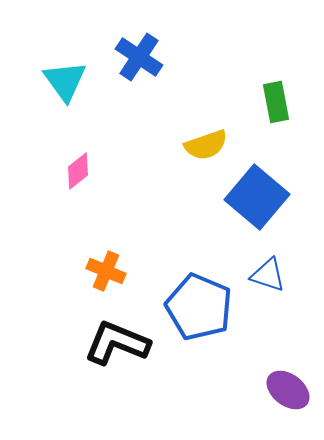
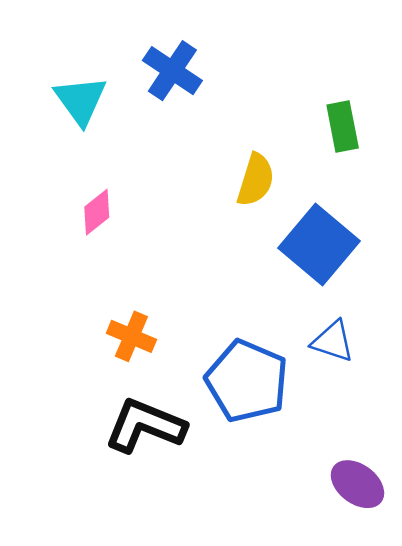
yellow semicircle: (206, 145) -> (256, 180), turned -54

